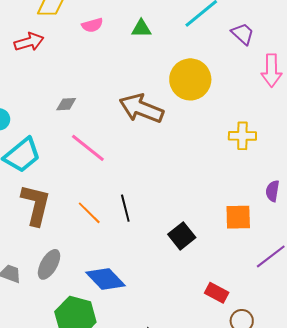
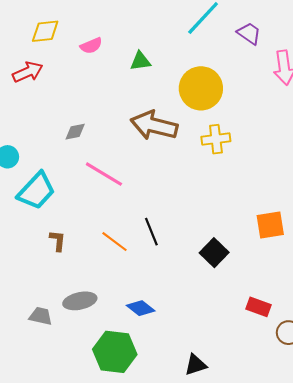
green triangle: (141, 29) -> (140, 61), moved
yellow cross: (242, 136) -> (216, 139), moved
brown L-shape: (36, 205) -> (58, 241), size x0.5
gray ellipse: (49, 264) -> (80, 301), turned 56
blue diamond: (105, 279) -> (141, 308), size x0.7

